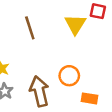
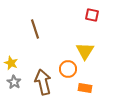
yellow triangle: (75, 24) -> (85, 51), moved

